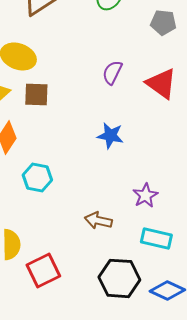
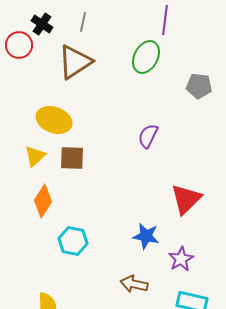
red triangle: (161, 83) -> (186, 199), moved, turned 40
blue star: (110, 135) -> (146, 236), moved

